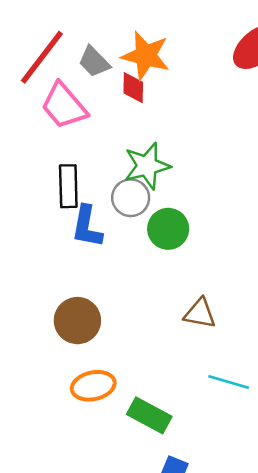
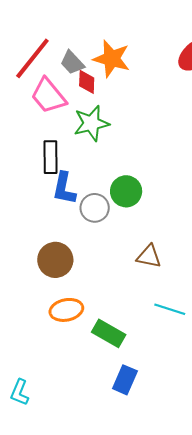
red diamond: (133, 88) -> (87, 82), moved
green star: (147, 166) -> (91, 123), moved
gray circle: (131, 198) -> (95, 208), moved

